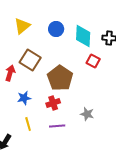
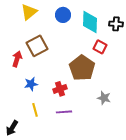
brown square: (30, 60) -> (37, 46), turned 30
brown pentagon: (60, 78) -> (82, 68), moved
gray star: (87, 114) -> (104, 98), moved

